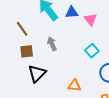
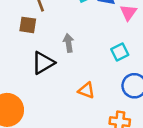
gray arrow: (52, 44) -> (68, 43), moved
brown square: (27, 51) -> (28, 25), moved

